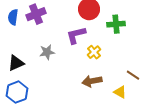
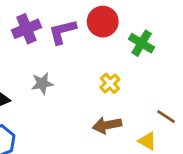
green cross: (116, 24) -> (142, 43), turned 36
purple L-shape: (76, 35) -> (62, 32), moved

